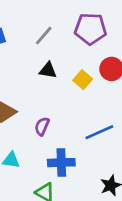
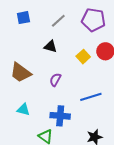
black triangle: (48, 70) -> (50, 46), moved
purple semicircle: (42, 126) -> (55, 80), moved

